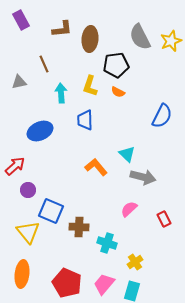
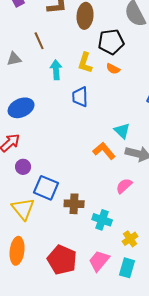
blue ellipse: (40, 131) -> (21, 108), moved
orange L-shape: (96, 167) -> (104, 151), moved

